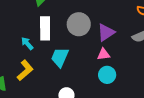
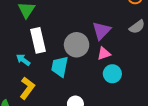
gray circle: (79, 24) -> (77, 45), moved

